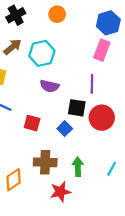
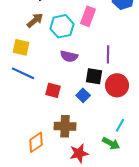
pink rectangle: (102, 50) -> (88, 16), moved
green arrow: (78, 167) -> (111, 143), moved, turned 120
cyan line: (112, 169) -> (120, 125), moved

